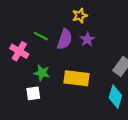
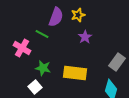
purple semicircle: (65, 39) -> (56, 17), moved
white square: (33, 93) -> (35, 87), turned -32

